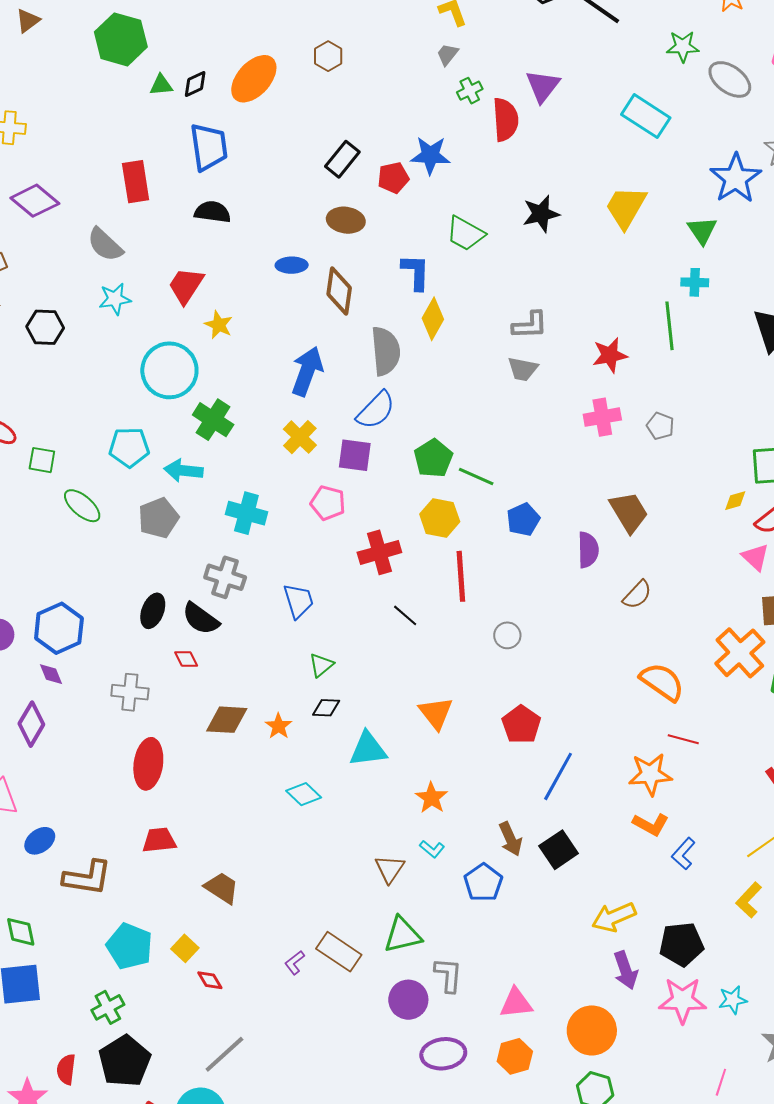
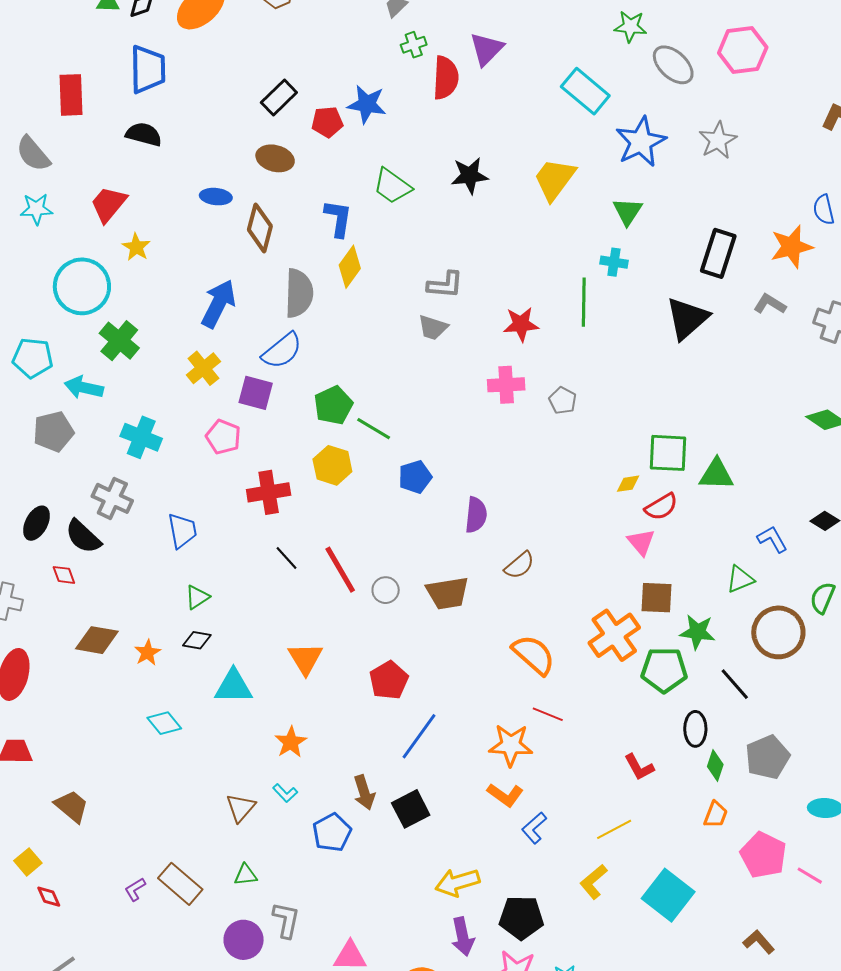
blue star: (736, 178) -> (641, 142), moved
brown trapezoid: (629, 512) -> (447, 593), moved, turned 105
red line: (461, 576) -> (340, 570), moved, turned -33
green triangle: (403, 935) -> (246, 875), size x0.6

